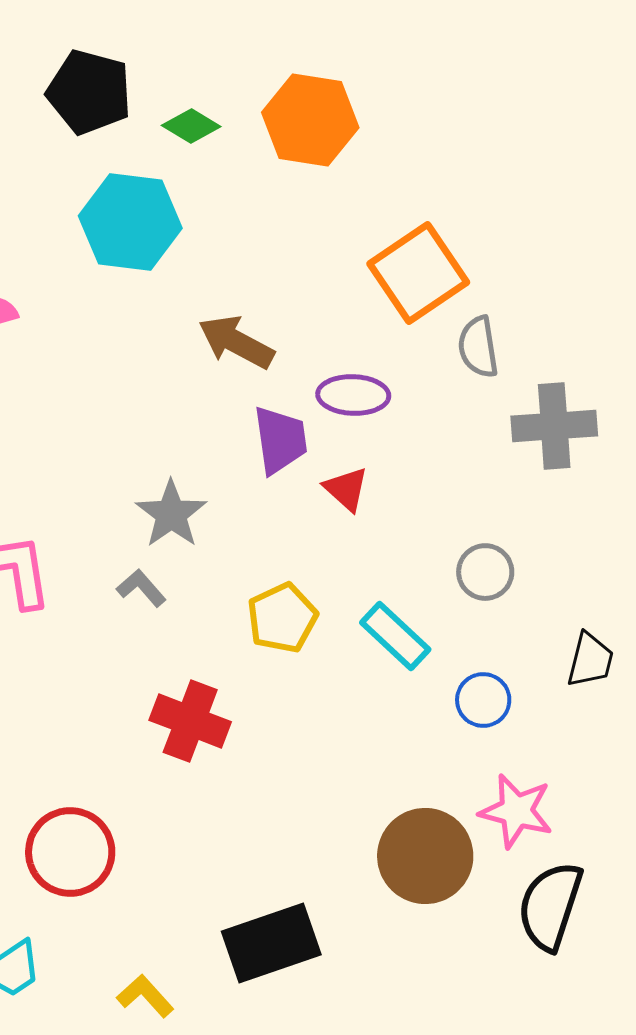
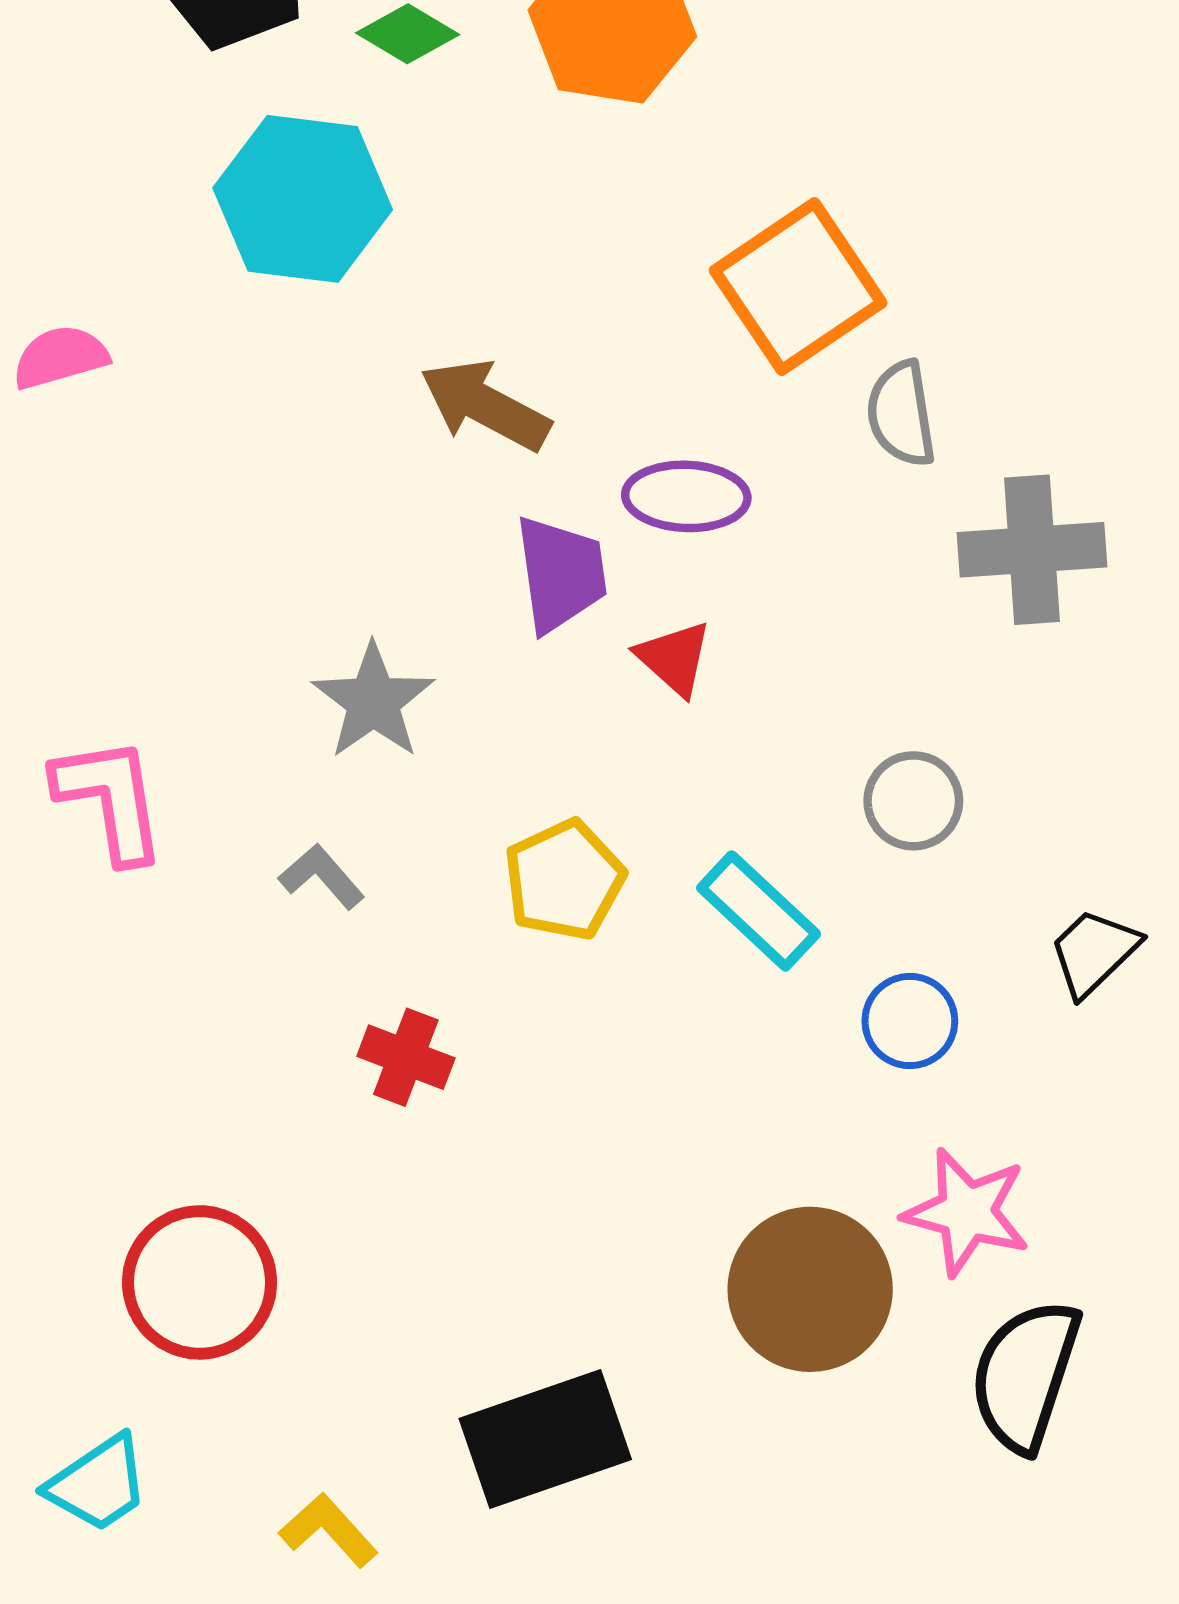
gray L-shape: (141, 588) -> (322, 877), moved
black trapezoid: (590, 660) -> (1094, 952), turned -148
red cross: (190, 721) -> (406, 1057), size x0.7

